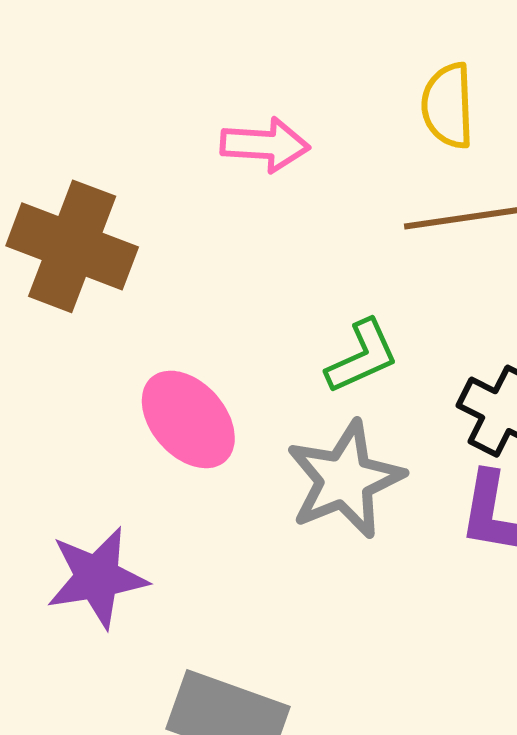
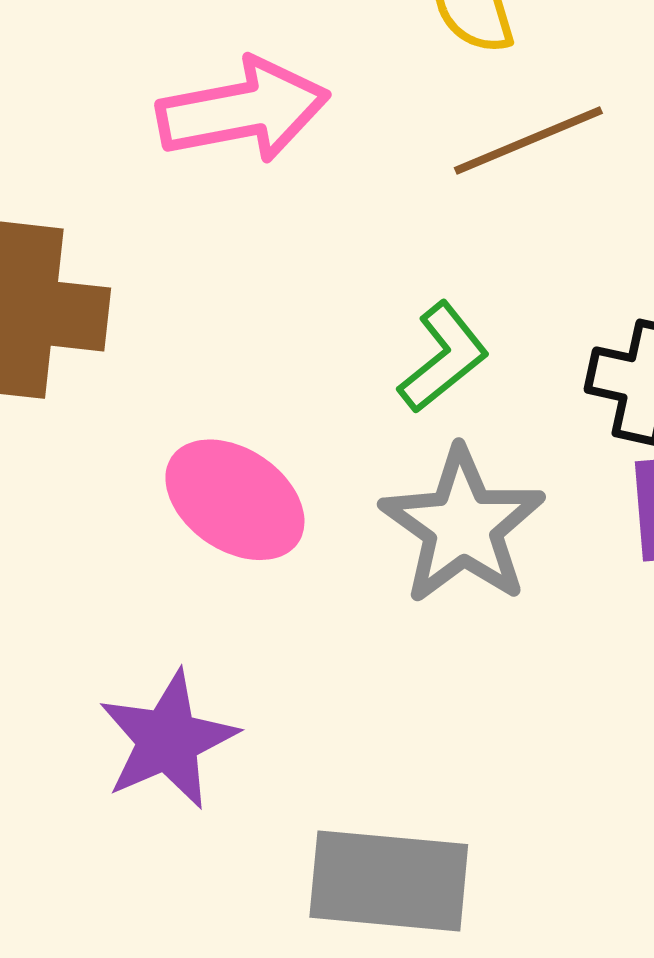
pink arrow: (265, 145) -> (243, 110), size x1.4

